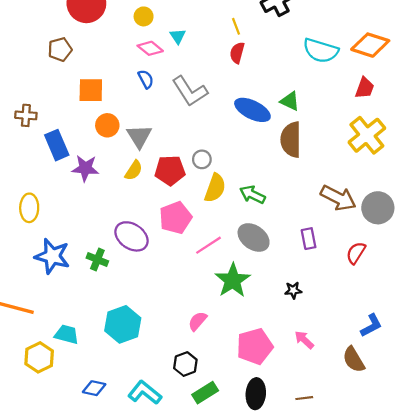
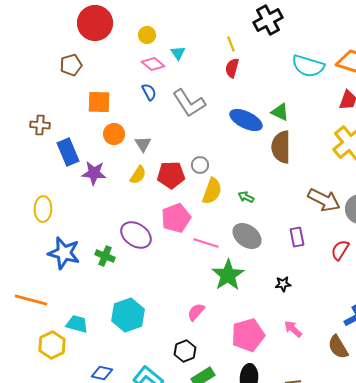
gray triangle: (139, 136) -> (143, 144), size x0.7
green arrow: (252, 195) -> (246, 197), size x0.7
pink line: (208, 245) -> (206, 243), turned 50

